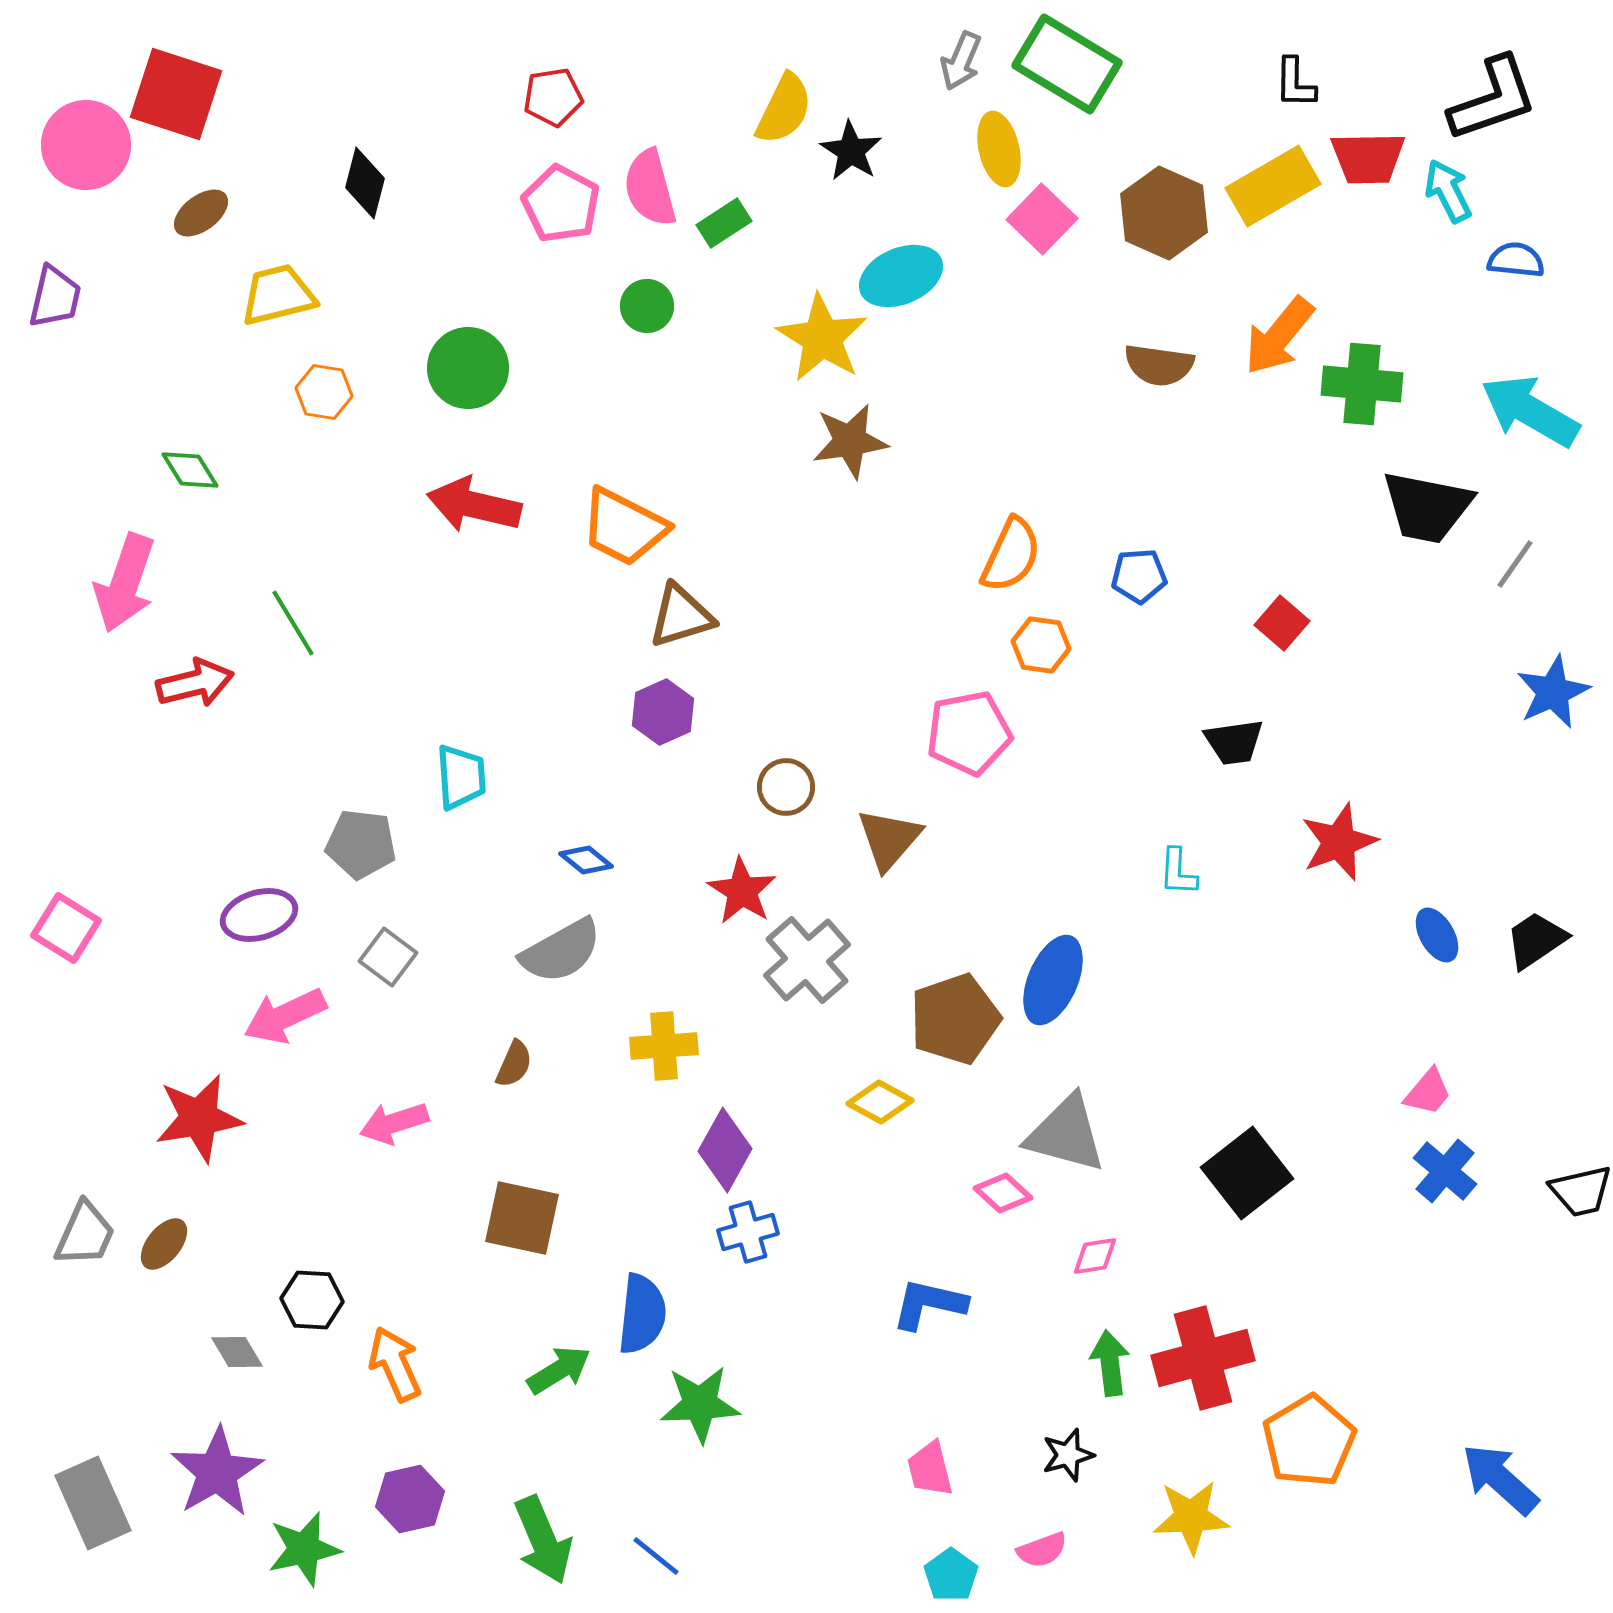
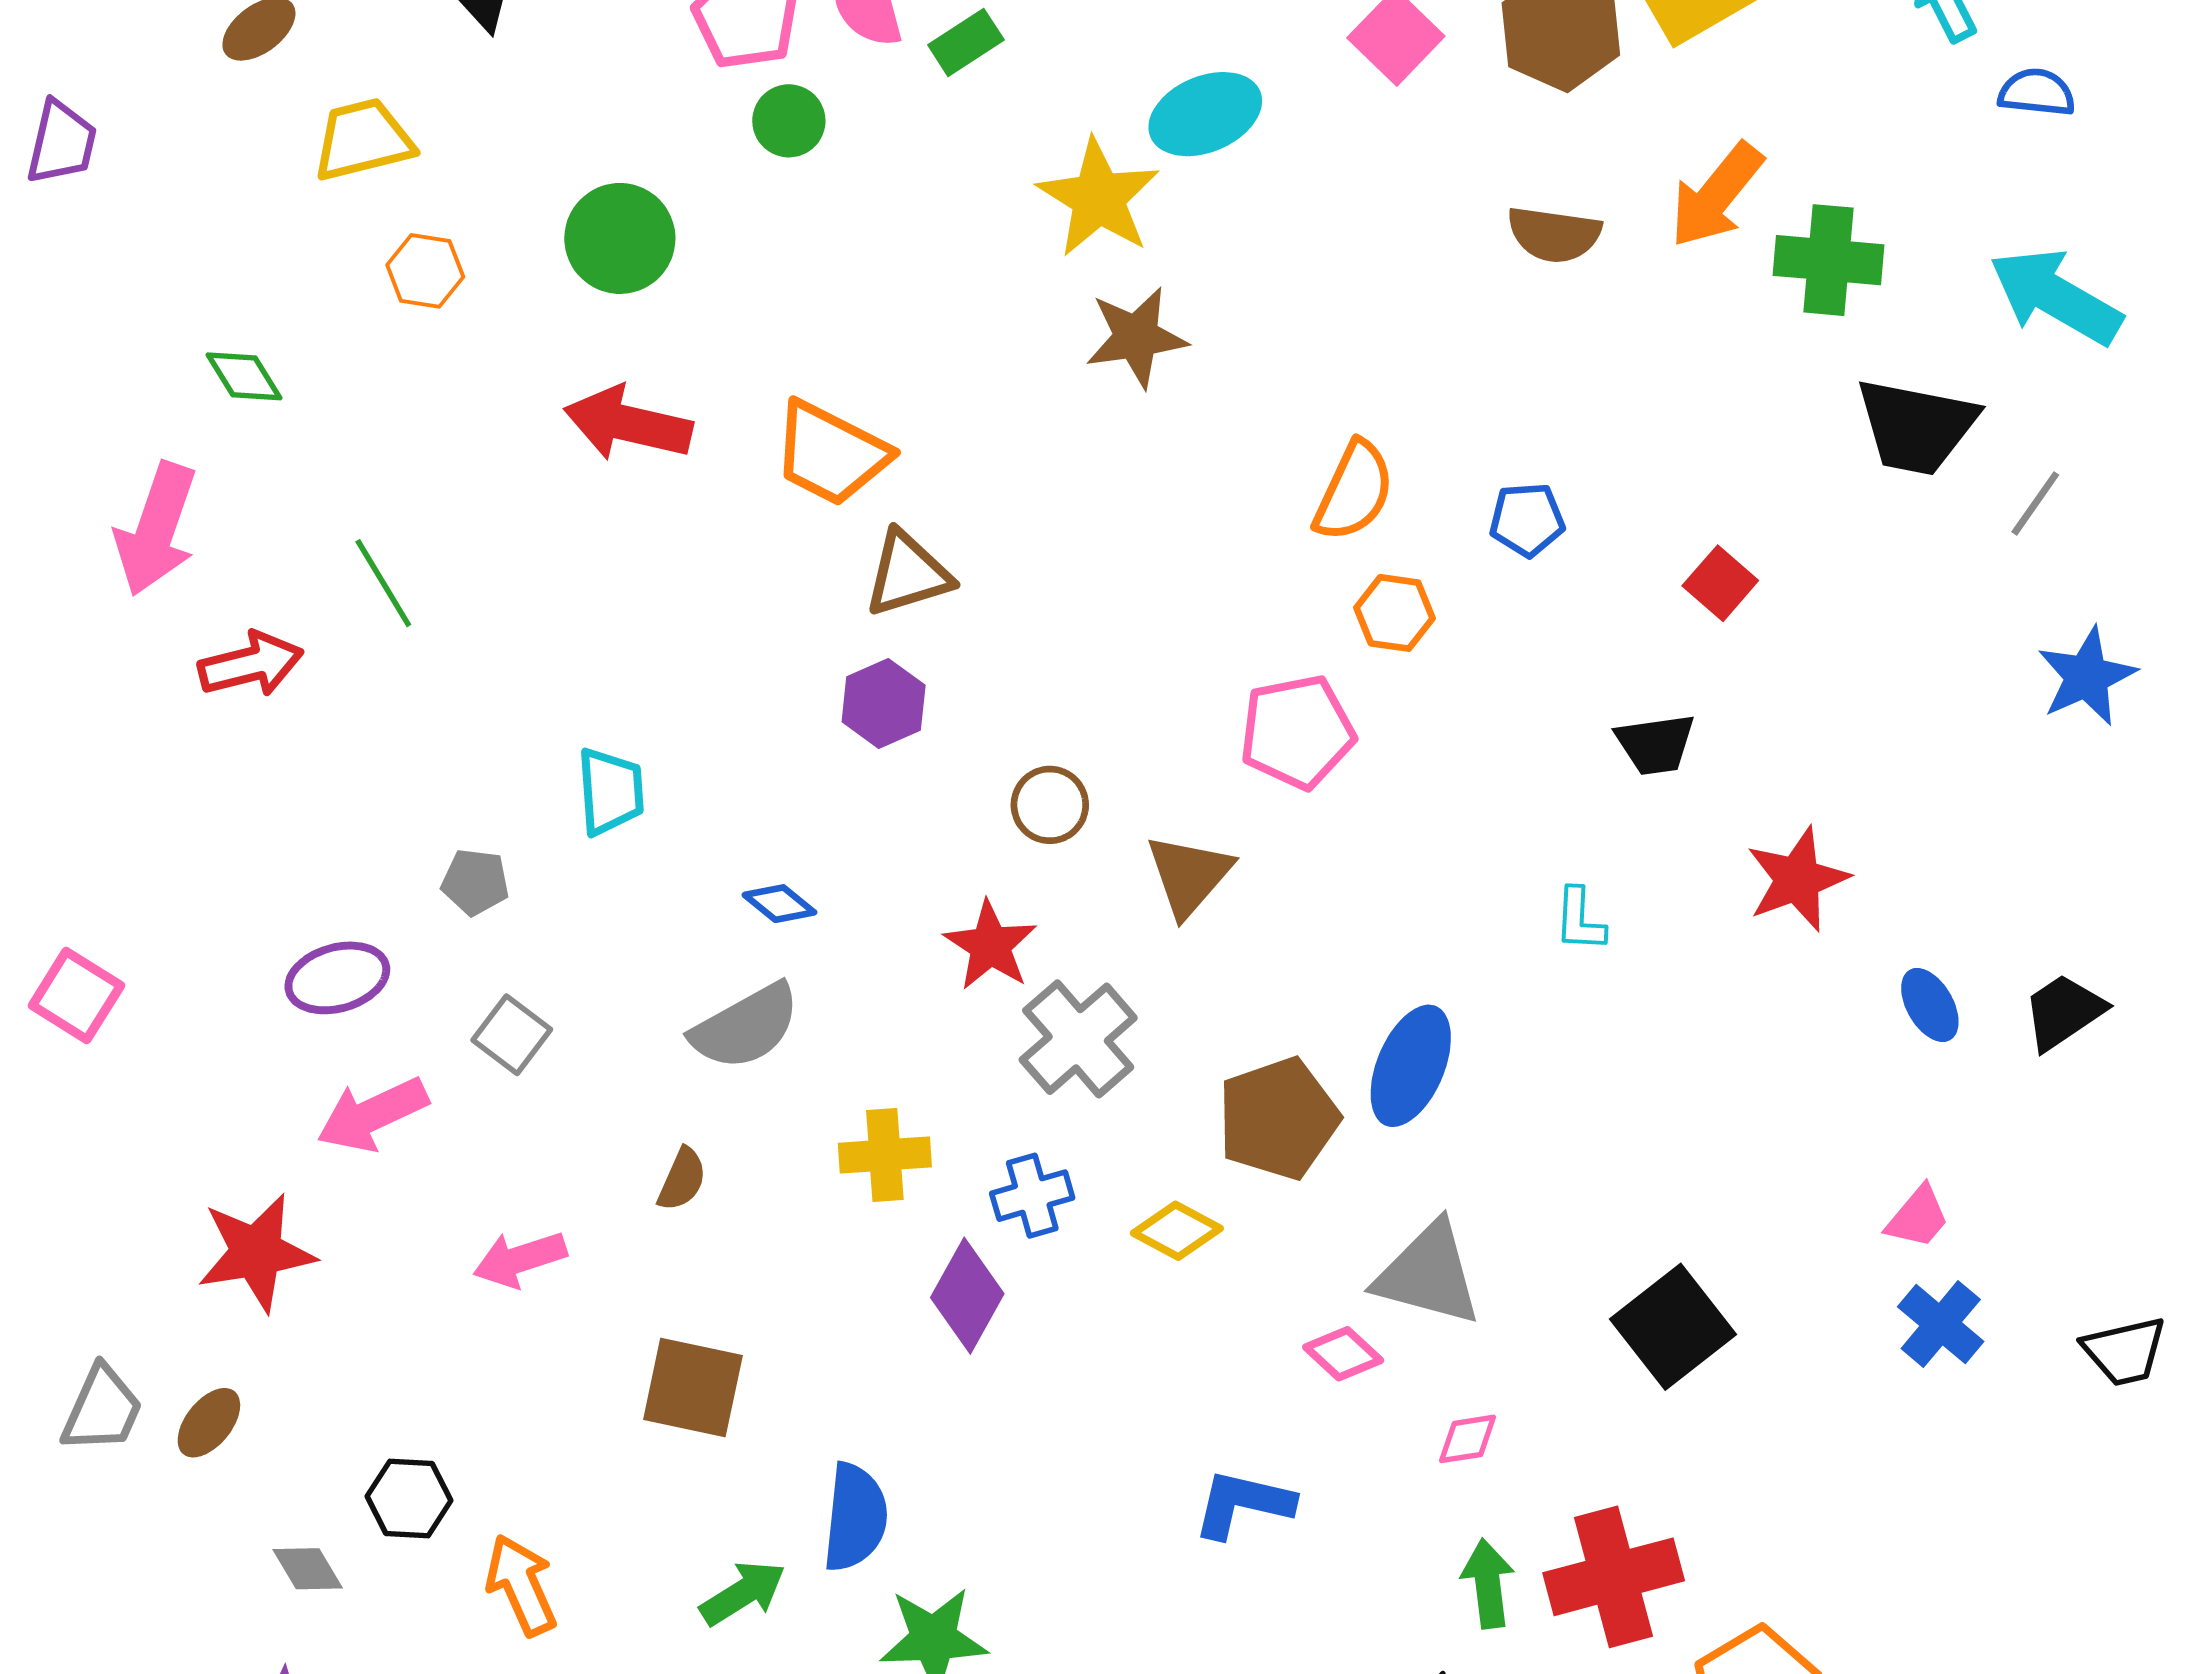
green circle: (647, 306) -> (789, 121), moved
gray pentagon: (361, 844) -> (475, 882), size x0.7
blue cross: (748, 1232) -> (1032, 1196), moved

